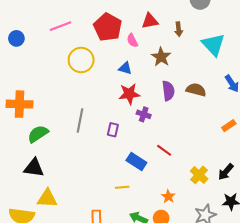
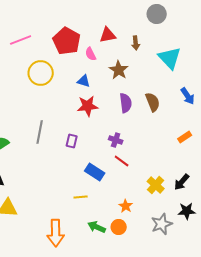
brown semicircle: (196, 90) -> (153, 102), turned 54
purple cross: (144, 114) -> (116, 140), moved

